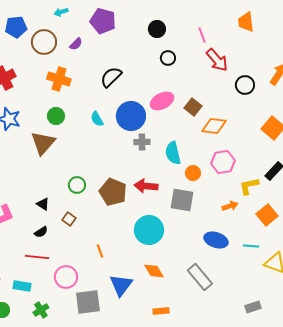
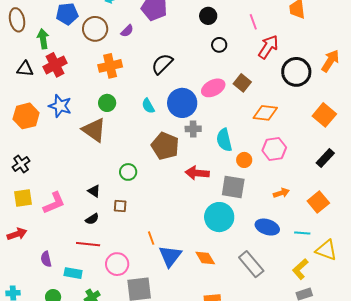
red arrow: (217, 60) -> (268, 47), turned -105
orange cross: (59, 79) -> (110, 66), turned -30
black circle: (245, 85) -> (296, 72), size x1.5
brown square: (193, 107) -> (242, 83), moved
brown triangle: (43, 143) -> (94, 130), turned -36
yellow L-shape: (249, 186) -> (300, 269), moved, turned -30
brown pentagon: (113, 192) -> (165, 146), moved
brown square: (69, 219) -> (120, 206), turned -32
cyan circle: (149, 230) -> (219, 217), moved
blue triangle: (121, 285) -> (170, 256), moved

